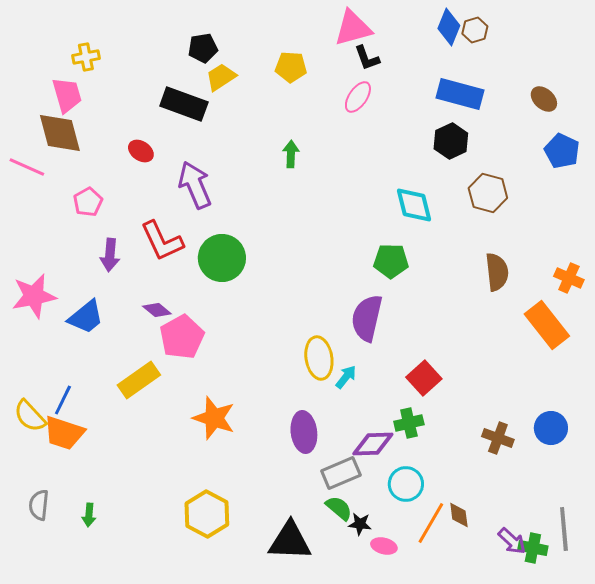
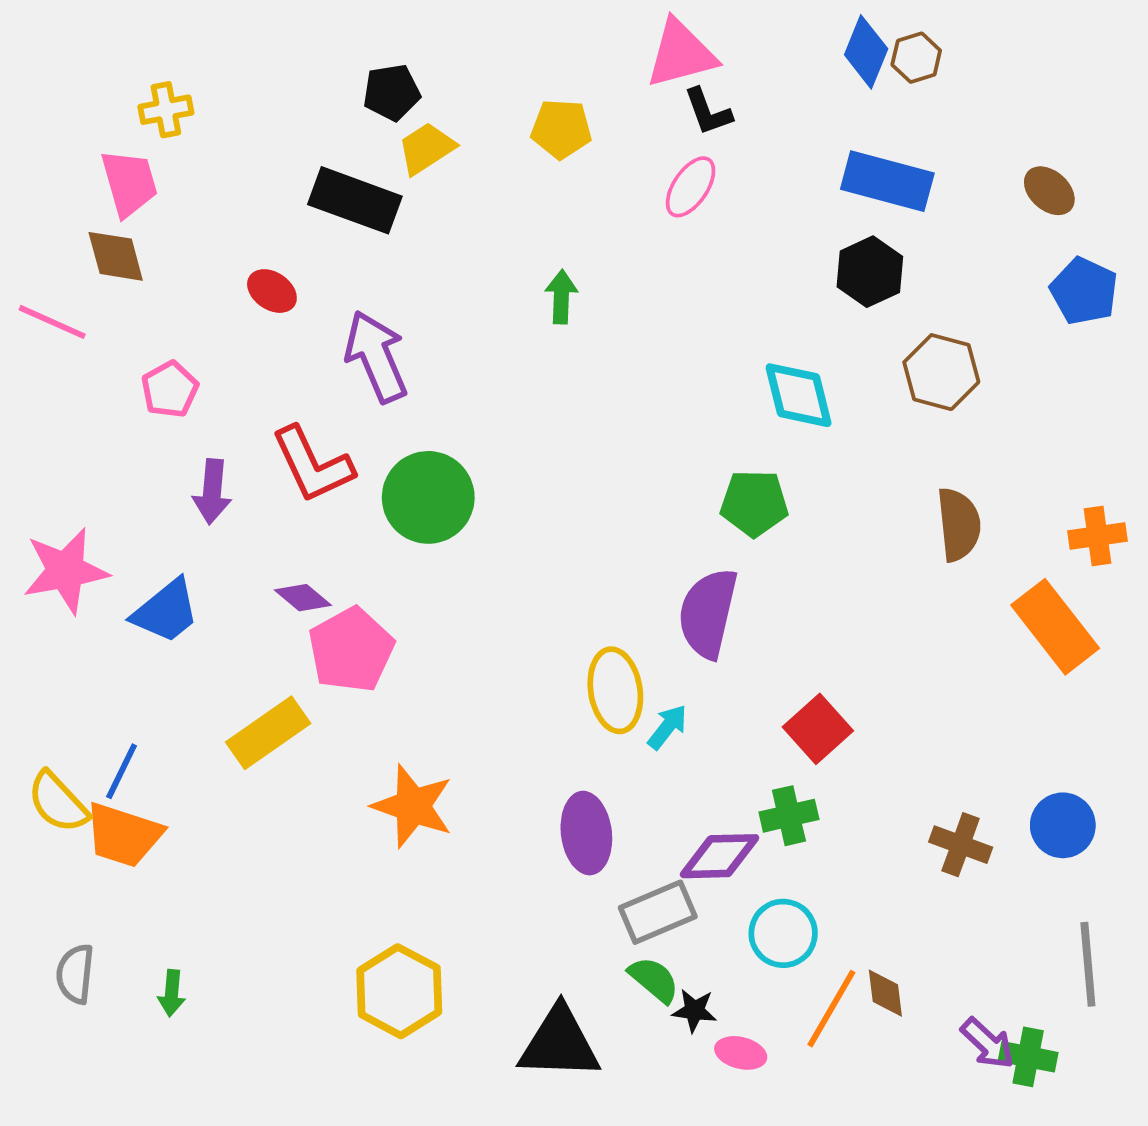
brown diamond: (60, 133) -> (116, 256), size x0.7
orange cross: (569, 278) -> (1098, 536), turned -32
gray line: (564, 529) -> (1088, 964), moved

